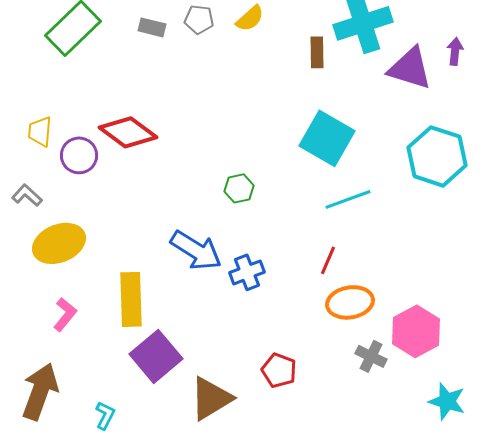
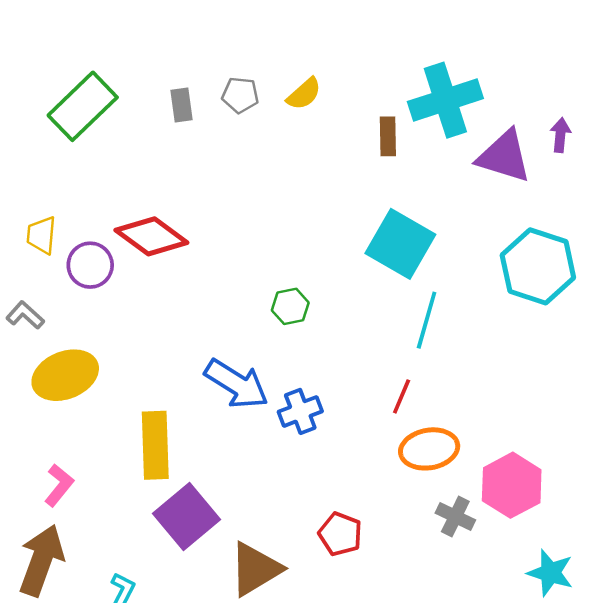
gray rectangle: (152, 27) -> (181, 105), turned 68
cyan line: (348, 199) -> (427, 320), turned -54
pink L-shape: (65, 314) -> (59, 485), moved

